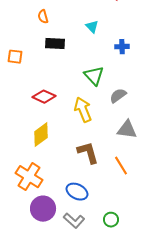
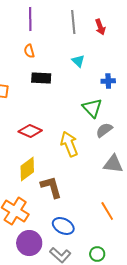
green triangle: (94, 76) -> (92, 108), moved
brown L-shape: (88, 153) -> (51, 187), moved
orange line: (121, 166) -> (107, 211), moved

